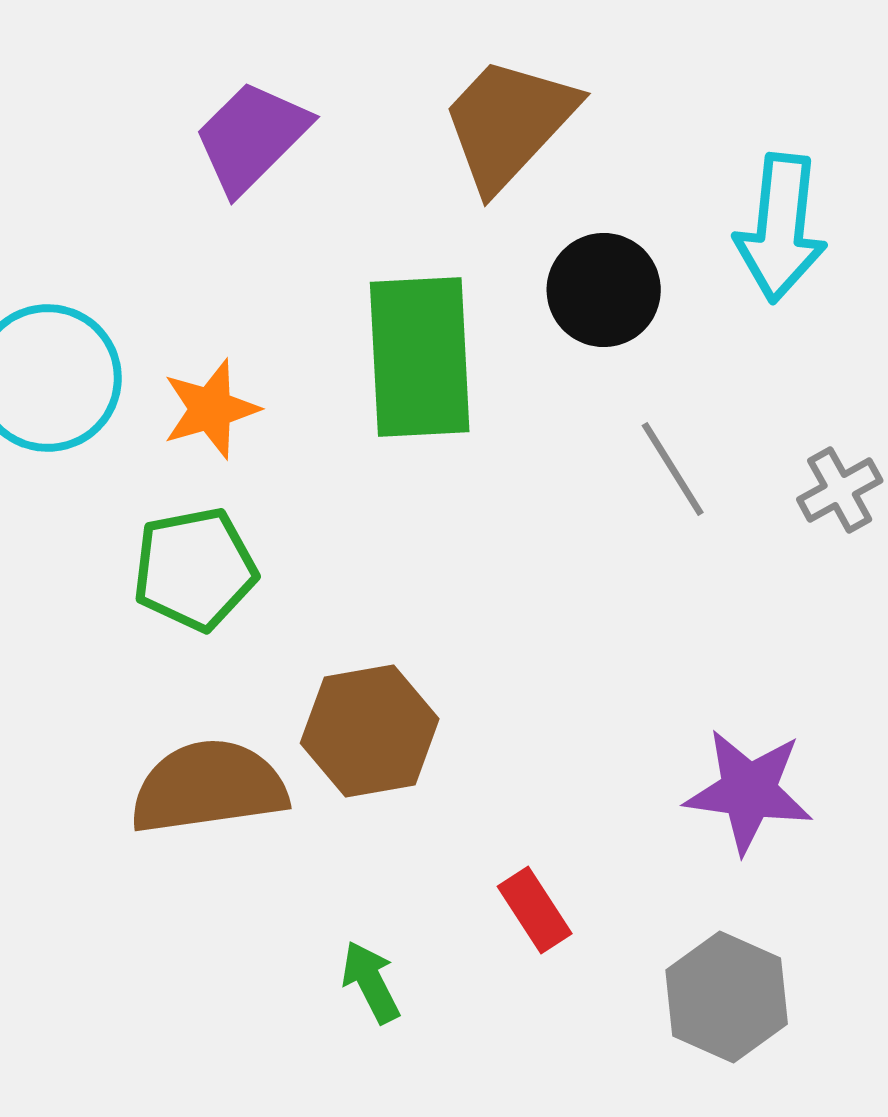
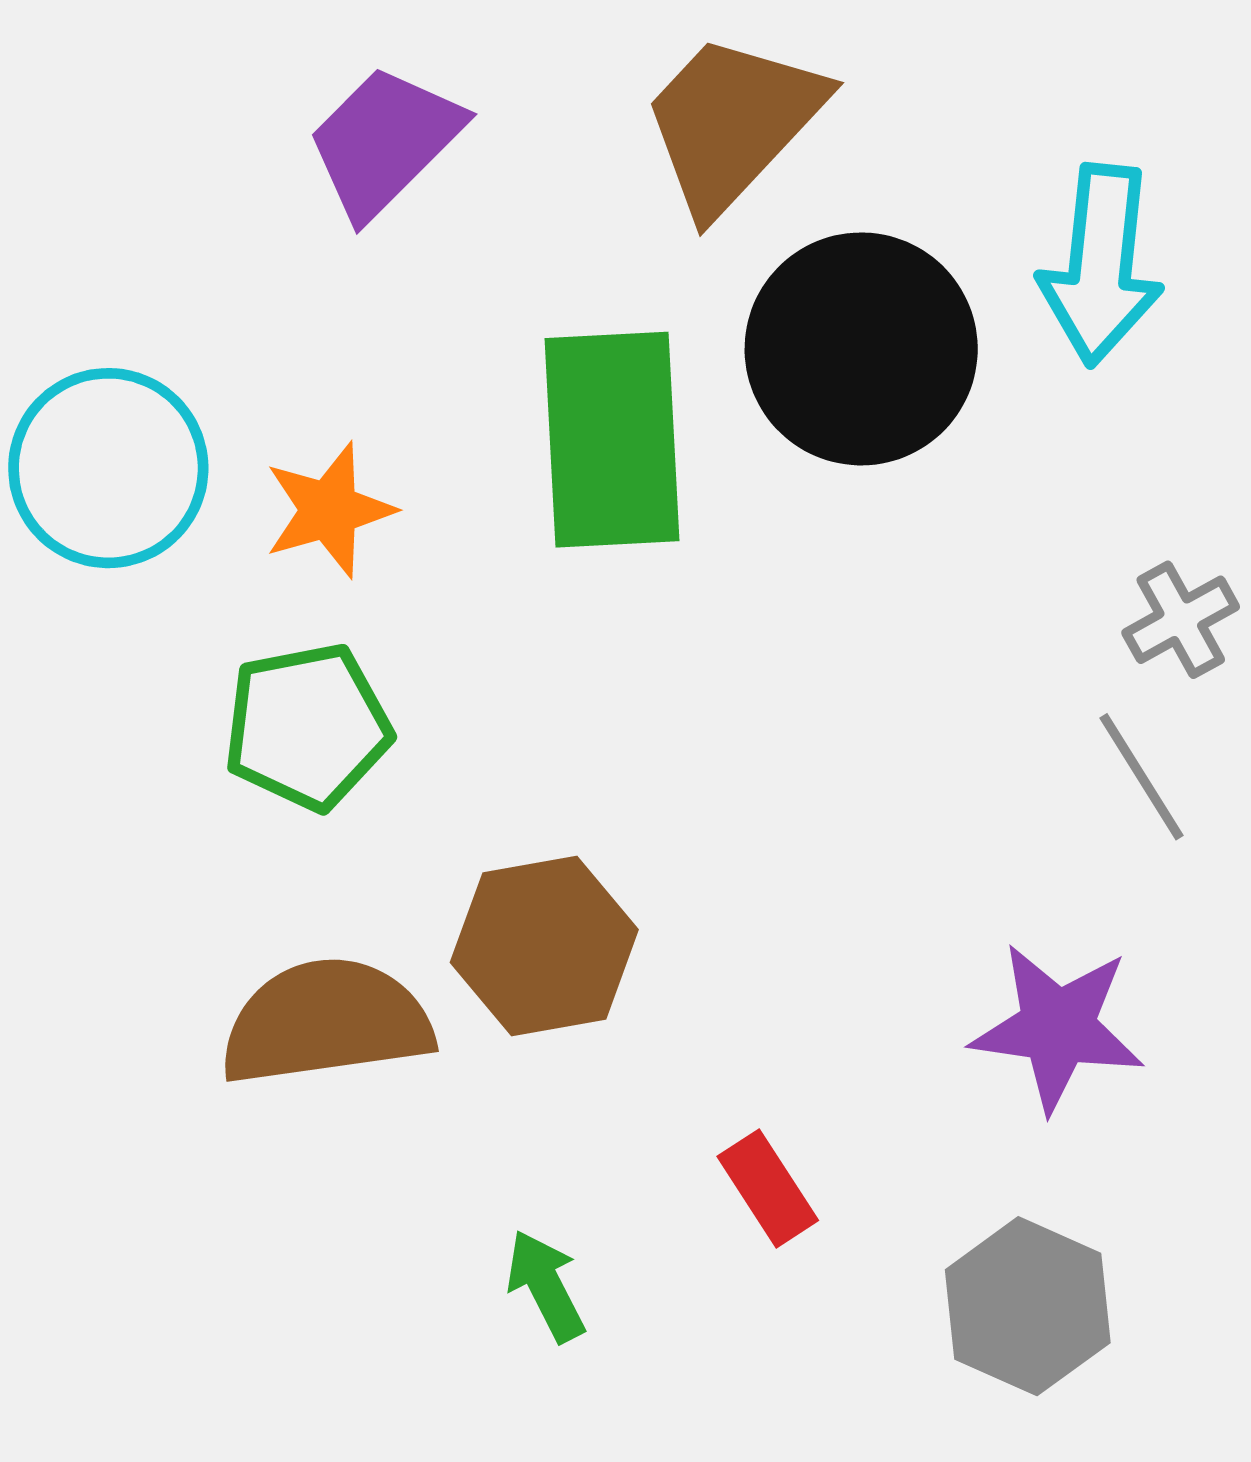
black circle: (604, 290) -> (861, 349), size x1.5
gray line: (673, 469) -> (1141, 777), moved

